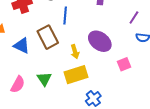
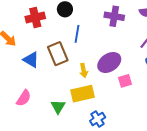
purple ellipse: (100, 41) -> (109, 62), turned -75
pink square: (124, 64) -> (125, 81), moved
green triangle: (44, 79) -> (58, 107), moved

